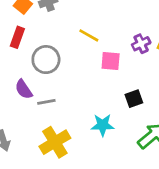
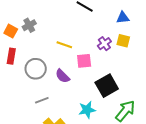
purple semicircle: (24, 89) -> (62, 76), moved
black square: (134, 99) -> (107, 86), size x1.6

